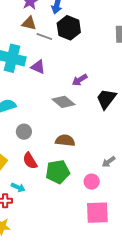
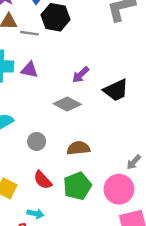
black trapezoid: (106, 99) -> (116, 90), turned -140
gray circle: (24, 132) -> (37, 141), moved
pink circle: (92, 182) -> (119, 189), size x1.6

